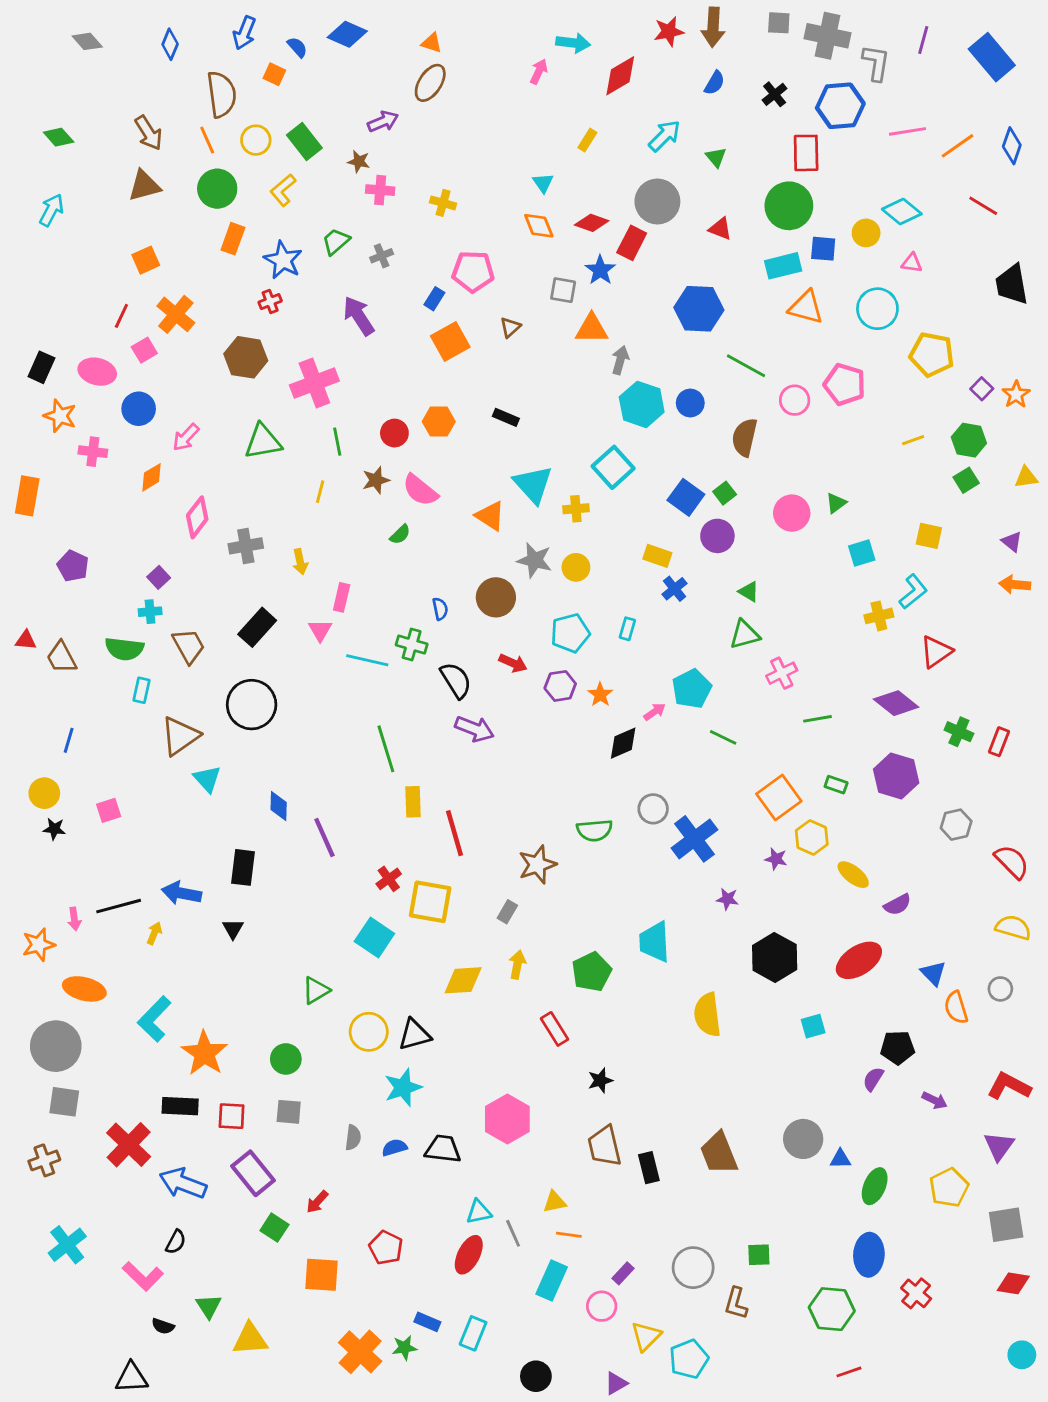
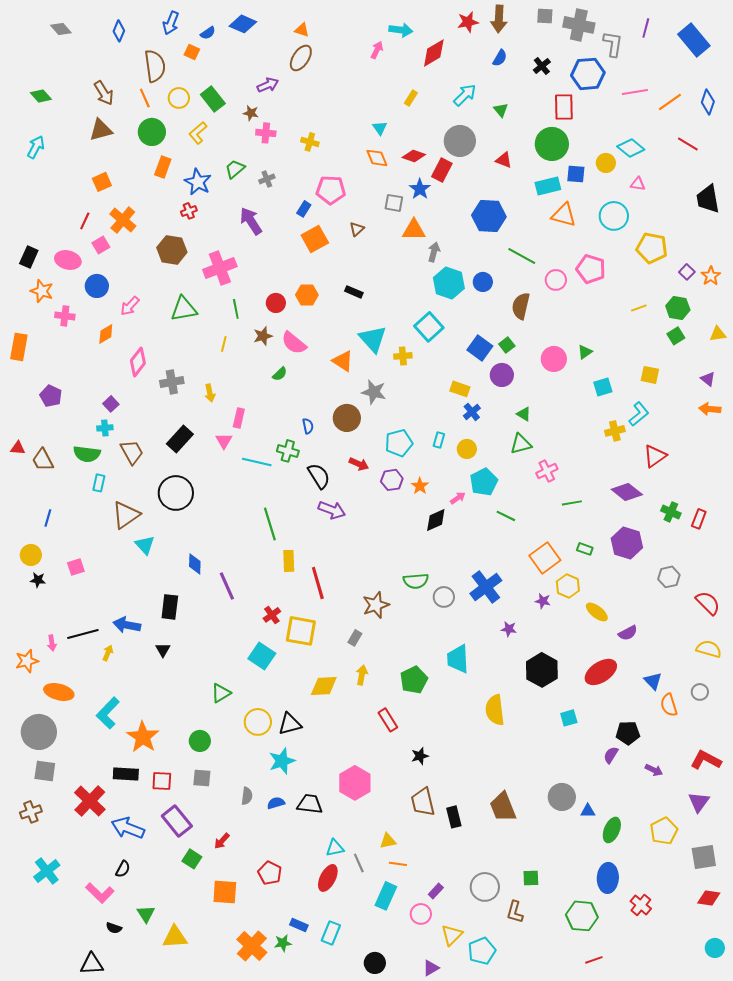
blue semicircle: (297, 47) -> (208, 33), turned 98
yellow circle: (576, 567) -> (467, 449), moved
gray circle: (653, 809) -> (444, 597), moved

